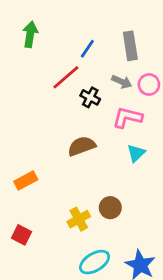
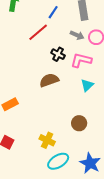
black cross: (90, 97) -> (58, 54), moved
brown circle: (110, 208) -> (79, 123), moved
yellow cross: (79, 219) -> (47, 140), moved, turned -35

